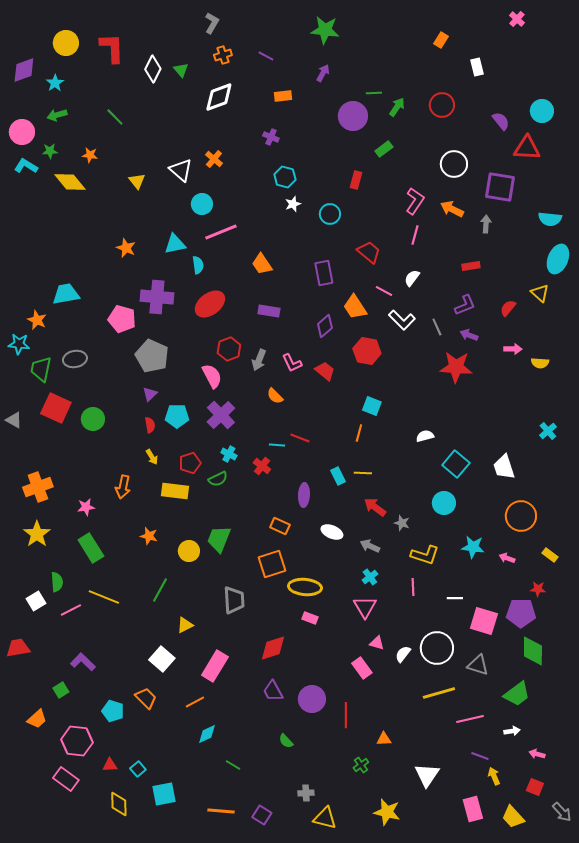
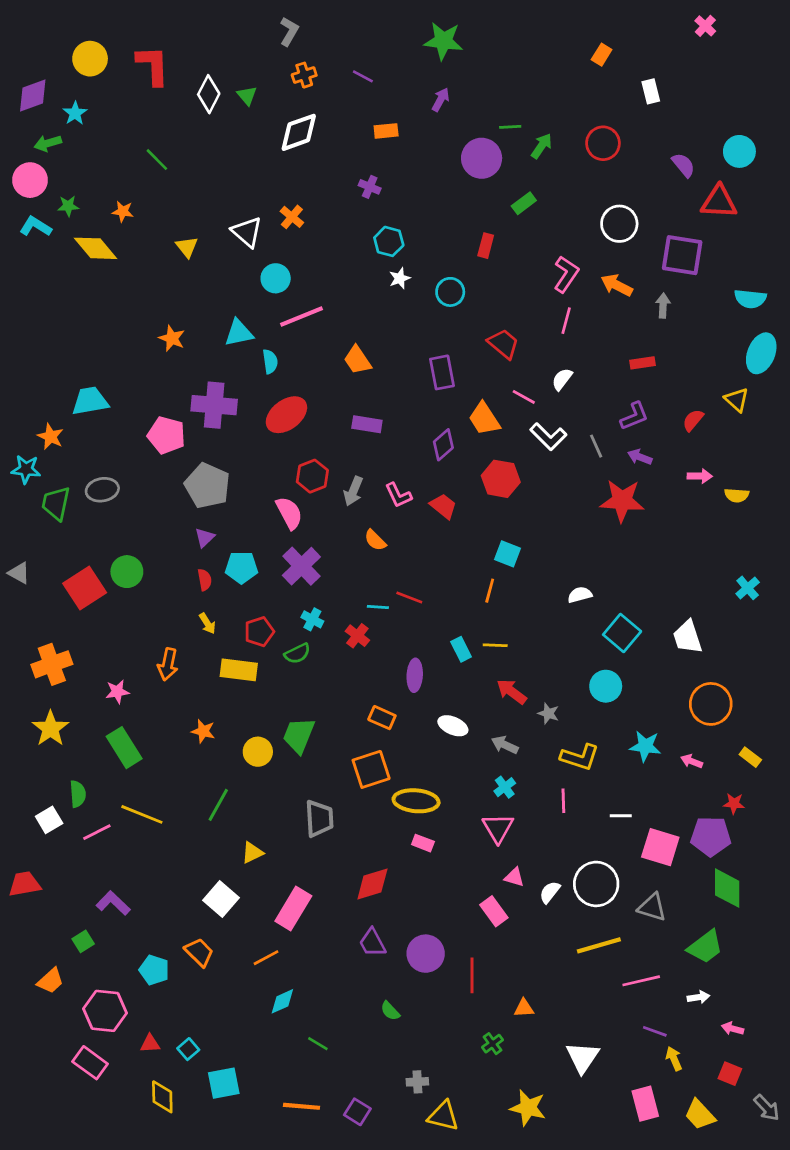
green arrow: (57, 115) -> (48, 143), moved
red square: (56, 408) -> (85, 588), moved, turned 32

